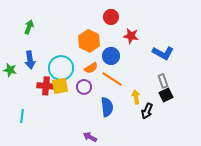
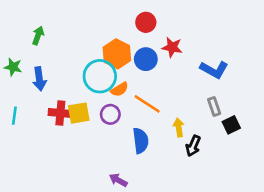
blue circle: (111, 56) -> (146, 59), moved
cyan circle: (61, 68) -> (100, 76), moved
green star: (10, 70) -> (13, 67), moved
black square: (166, 95) -> (231, 125), moved
cyan line: (22, 116) -> (14, 116), moved

